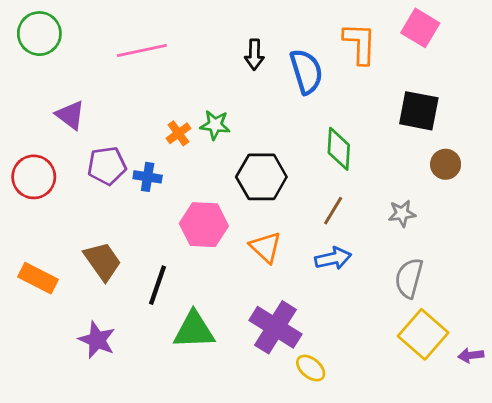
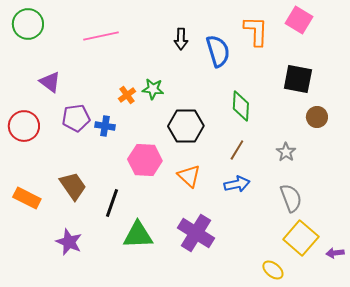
gray star: (402, 213) -> (286, 152), turned -30
gray semicircle: (409, 278) -> (291, 198), turned 144
yellow ellipse: (311, 368) -> (273, 270), moved

